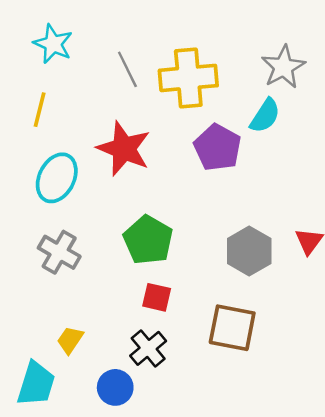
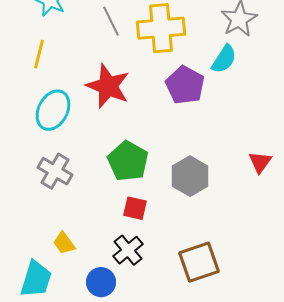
gray hexagon: (249, 251) -> (190, 176), moved
brown square: (232, 328) -> (199, 262), moved, turned -30
yellow trapezoid: (70, 340) -> (64, 243), turned -70

